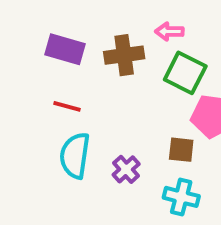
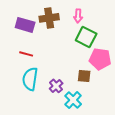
pink arrow: (169, 32) -> (78, 16), turned -88
brown cross: (124, 55) -> (49, 18), moved
cyan cross: (181, 197) -> (73, 100), moved, turned 30

